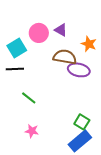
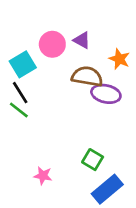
black line: (15, 69) -> (20, 93), turned 60
green line: (29, 98) -> (19, 110), moved
green square: (82, 122) -> (93, 160), moved

